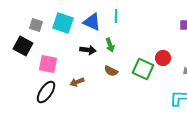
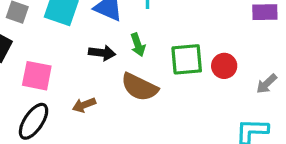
green square: (143, 69) -> (187, 59), moved, turned -30
brown semicircle: (111, 71) -> (139, 87), size x1.6

